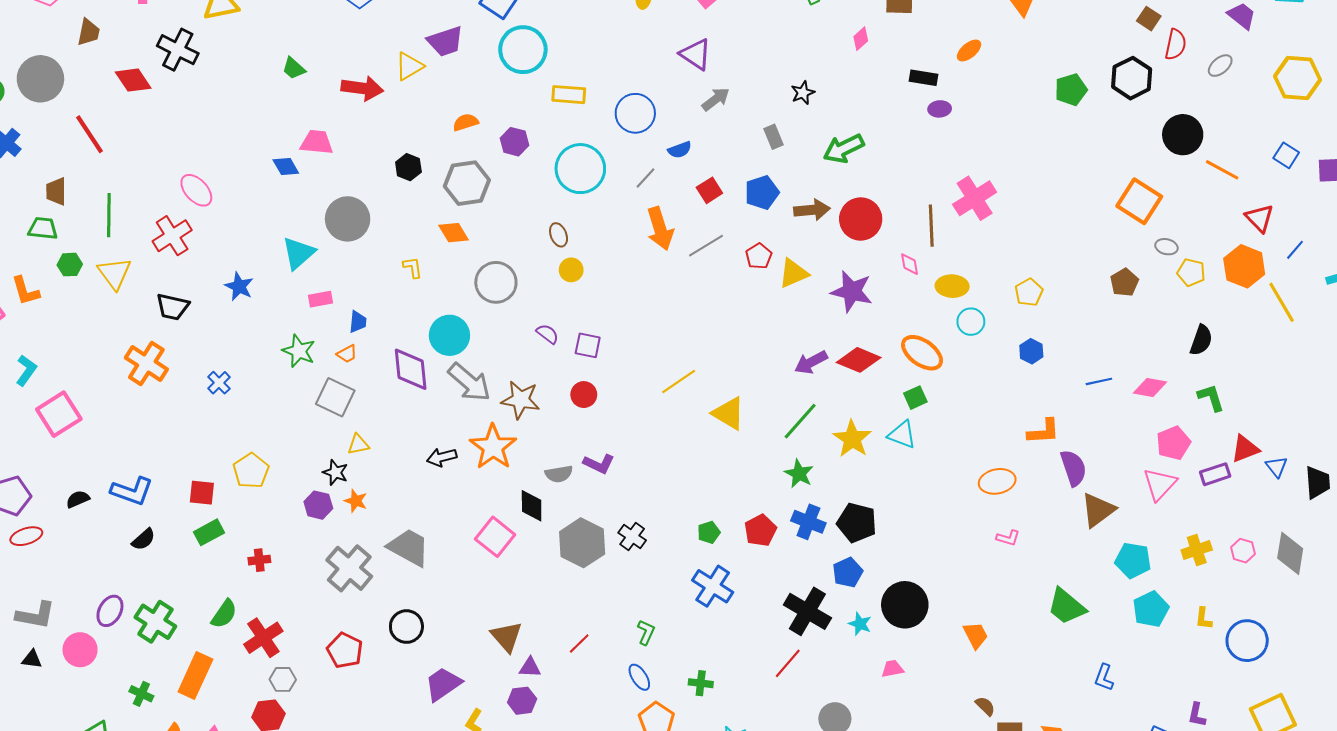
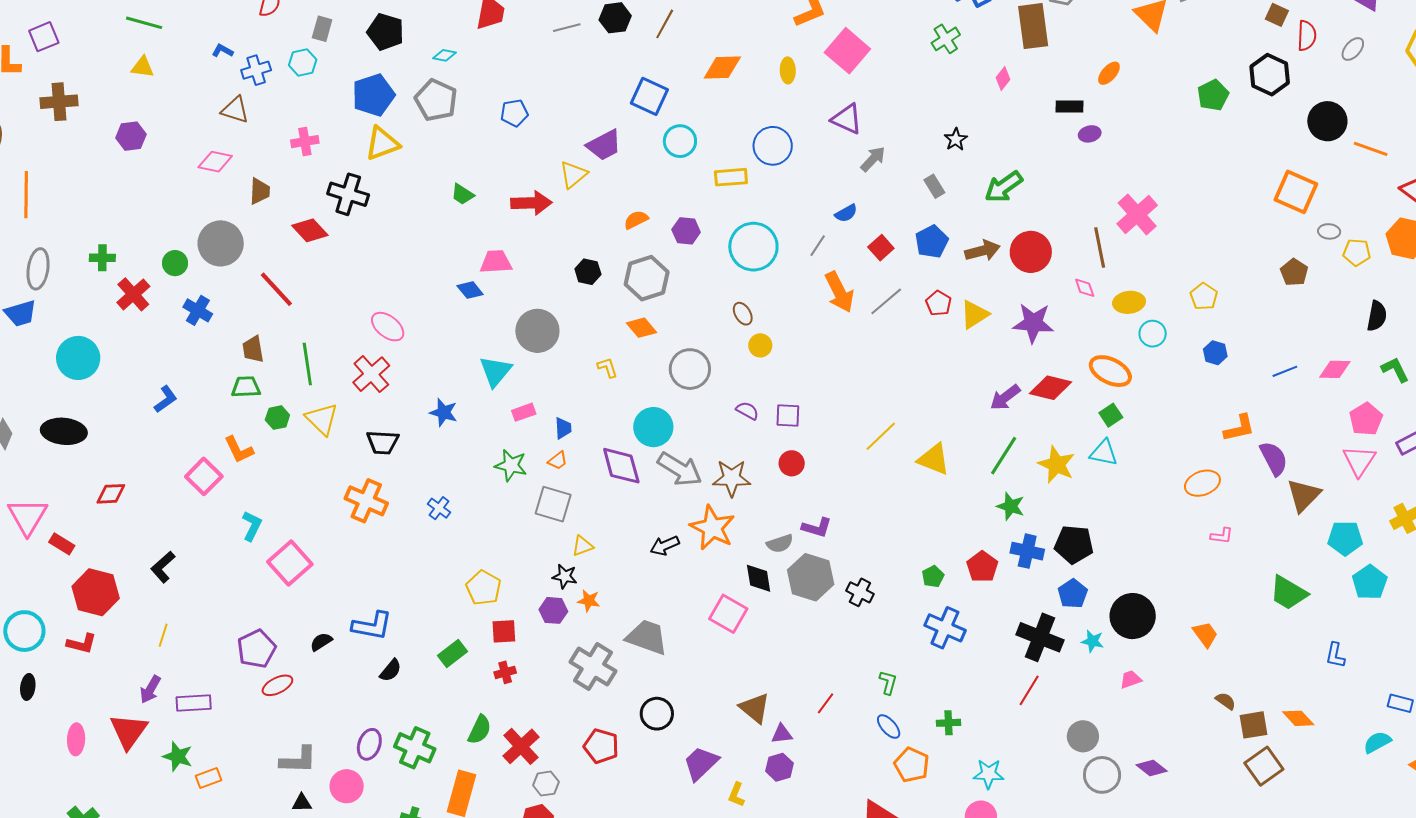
cyan circle: (523, 50) -> (680, 141), size x0.7
blue circle: (635, 113) -> (773, 146), moved
red square: (202, 493) -> (504, 631), moved
gray hexagon: (582, 543) -> (811, 577), moved

